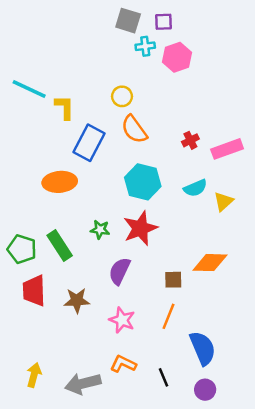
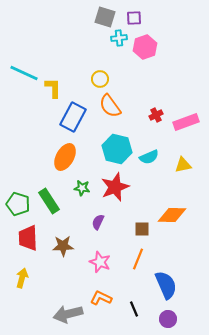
orange ellipse: (60, 182) -> (65, 157), moved, turned -56
cyan semicircle: (195, 188) -> (149, 157), moved
yellow triangle: (223, 201) -> (183, 165), turned 30
purple semicircle: (120, 271) -> (98, 222), size x0.7
yellow arrow: (34, 375) -> (22, 278), moved

